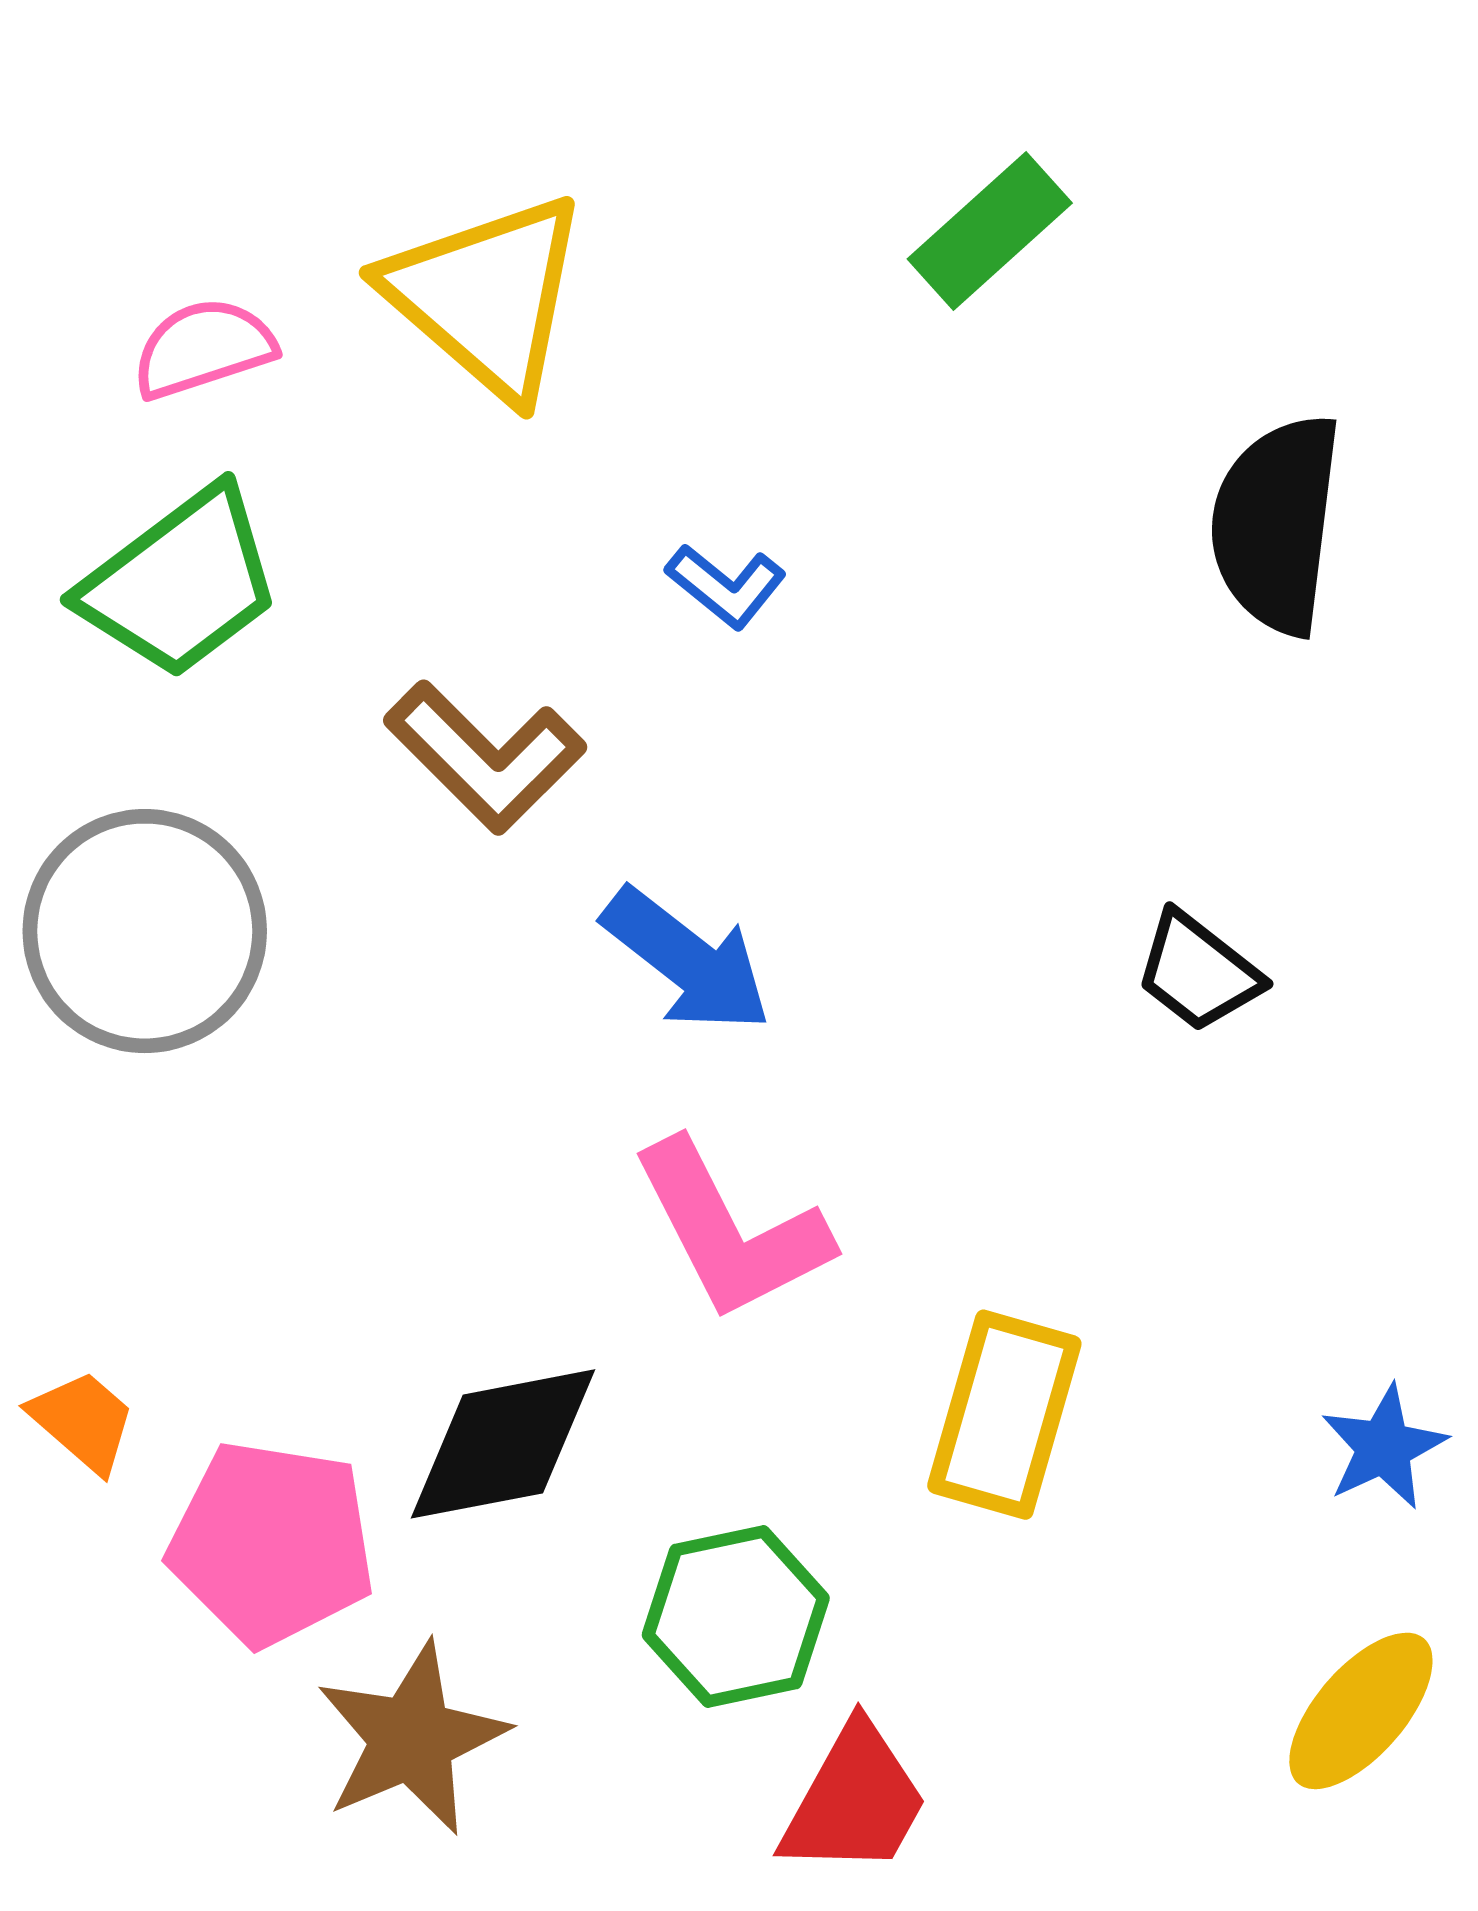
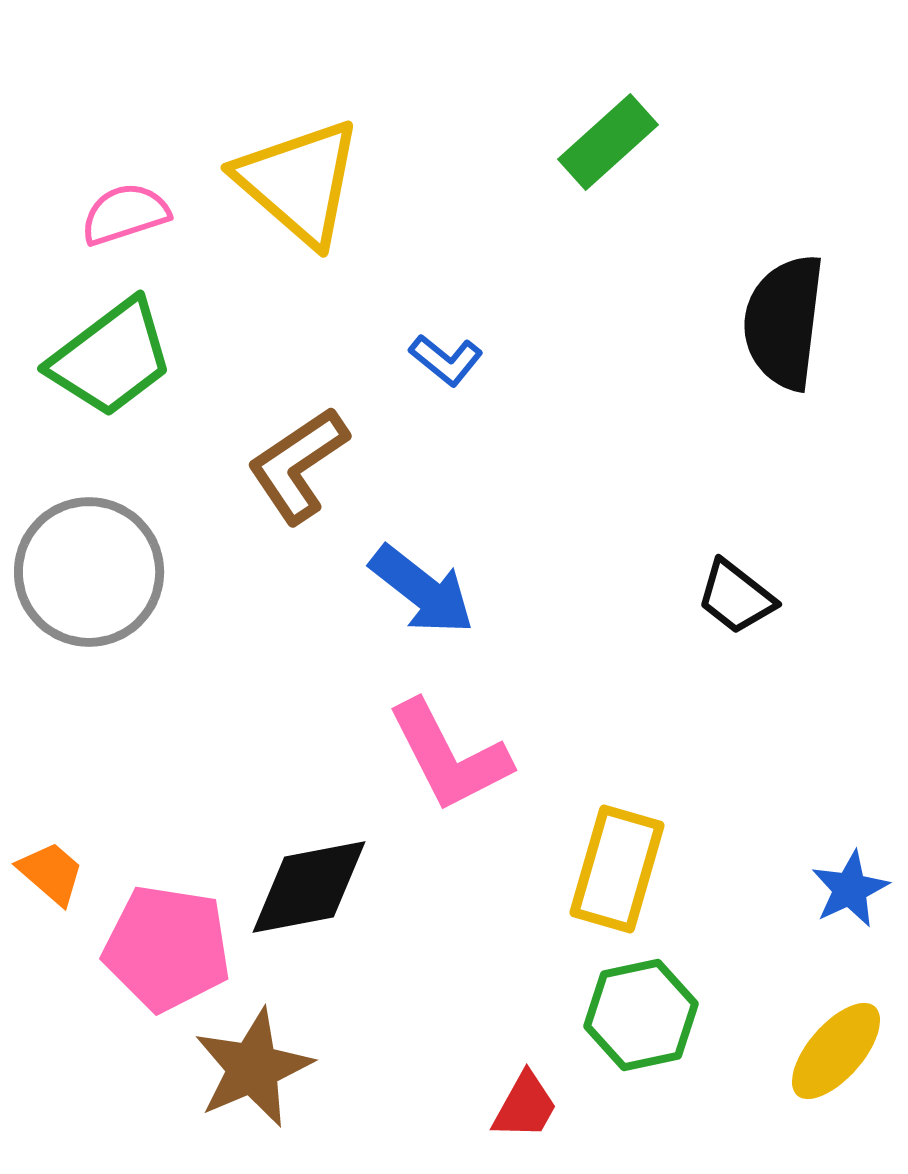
brown L-shape: (485, 757) -> (298, 465), turned 101
green hexagon: (736, 1617) -> (641, 1015), moved
red trapezoid: (855, 1800) -> (525, 1106), size x0.7

